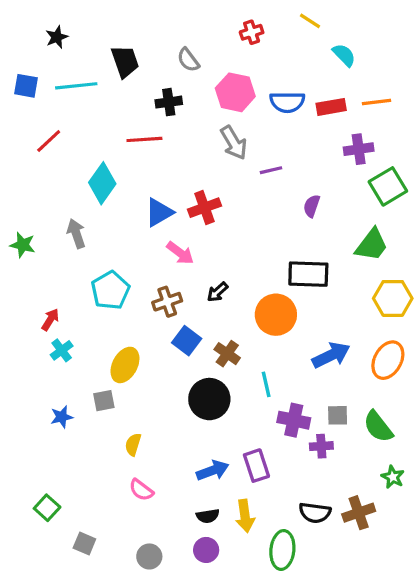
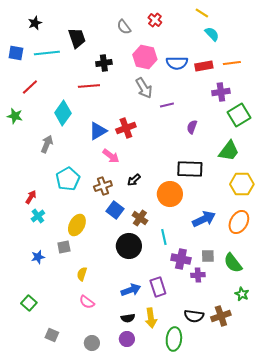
yellow line: (310, 21) -> (202, 13), moved
red cross: (252, 32) -> (155, 20), turned -32
gray semicircle: (188, 60) -> (124, 27), moved
gray arrow: (76, 234) -> (47, 144), turned 42
green star: (23, 245) -> (15, 116), moved
green square: (47, 508) -> (29, 303), moved

